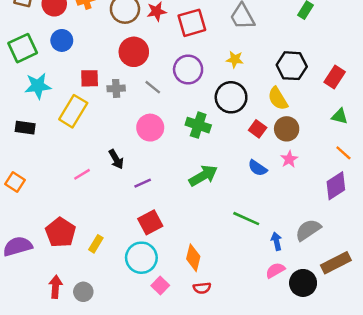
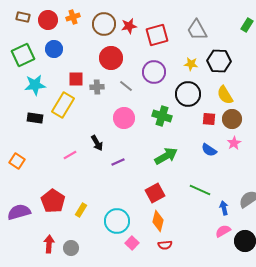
black hexagon: (292, 66) -> (219, 61), moved
black rectangle: (25, 128) -> (35, 118), moved
red square: (258, 129) -> (209, 119), turned -32
red square: (150, 222) -> (155, 193), moved

